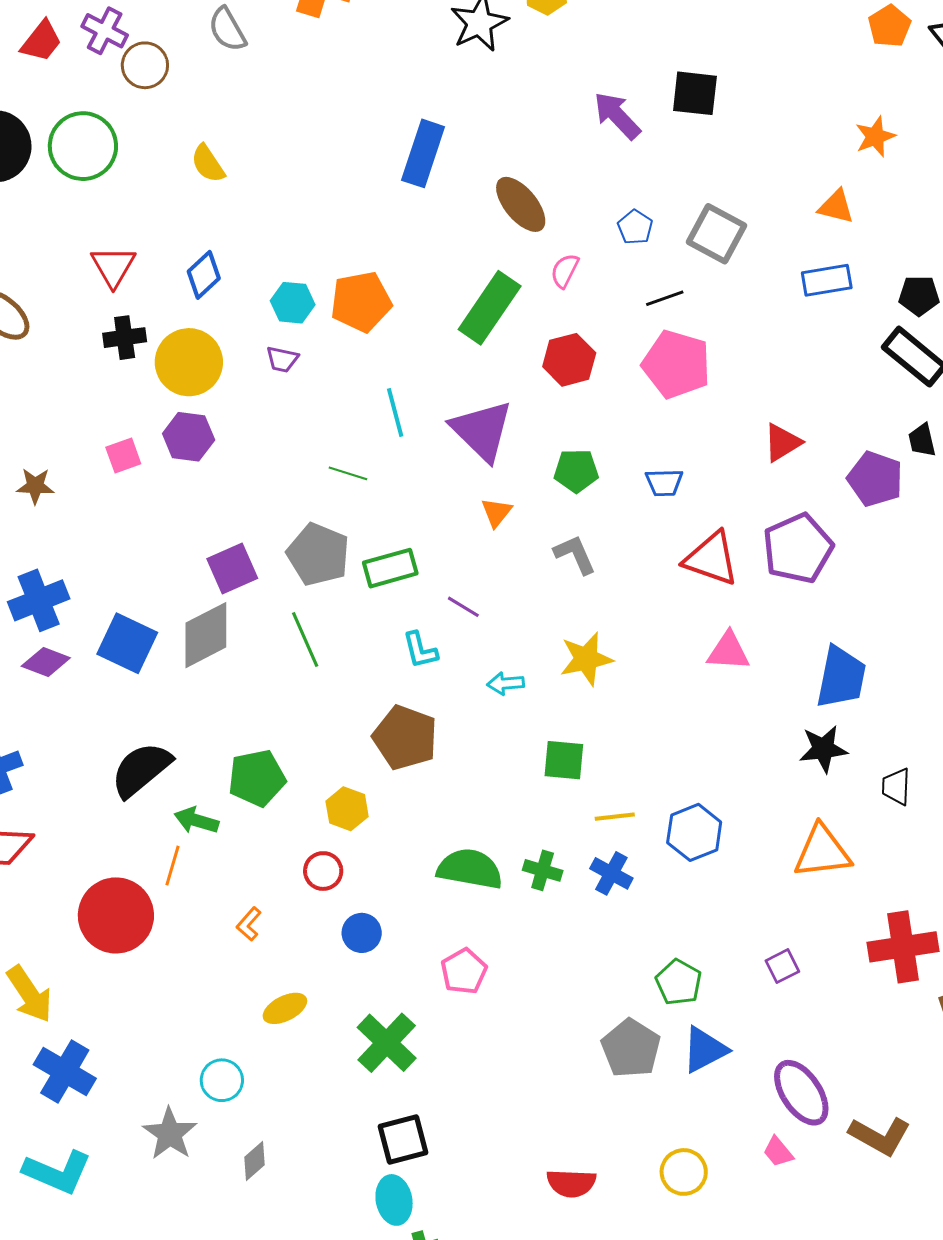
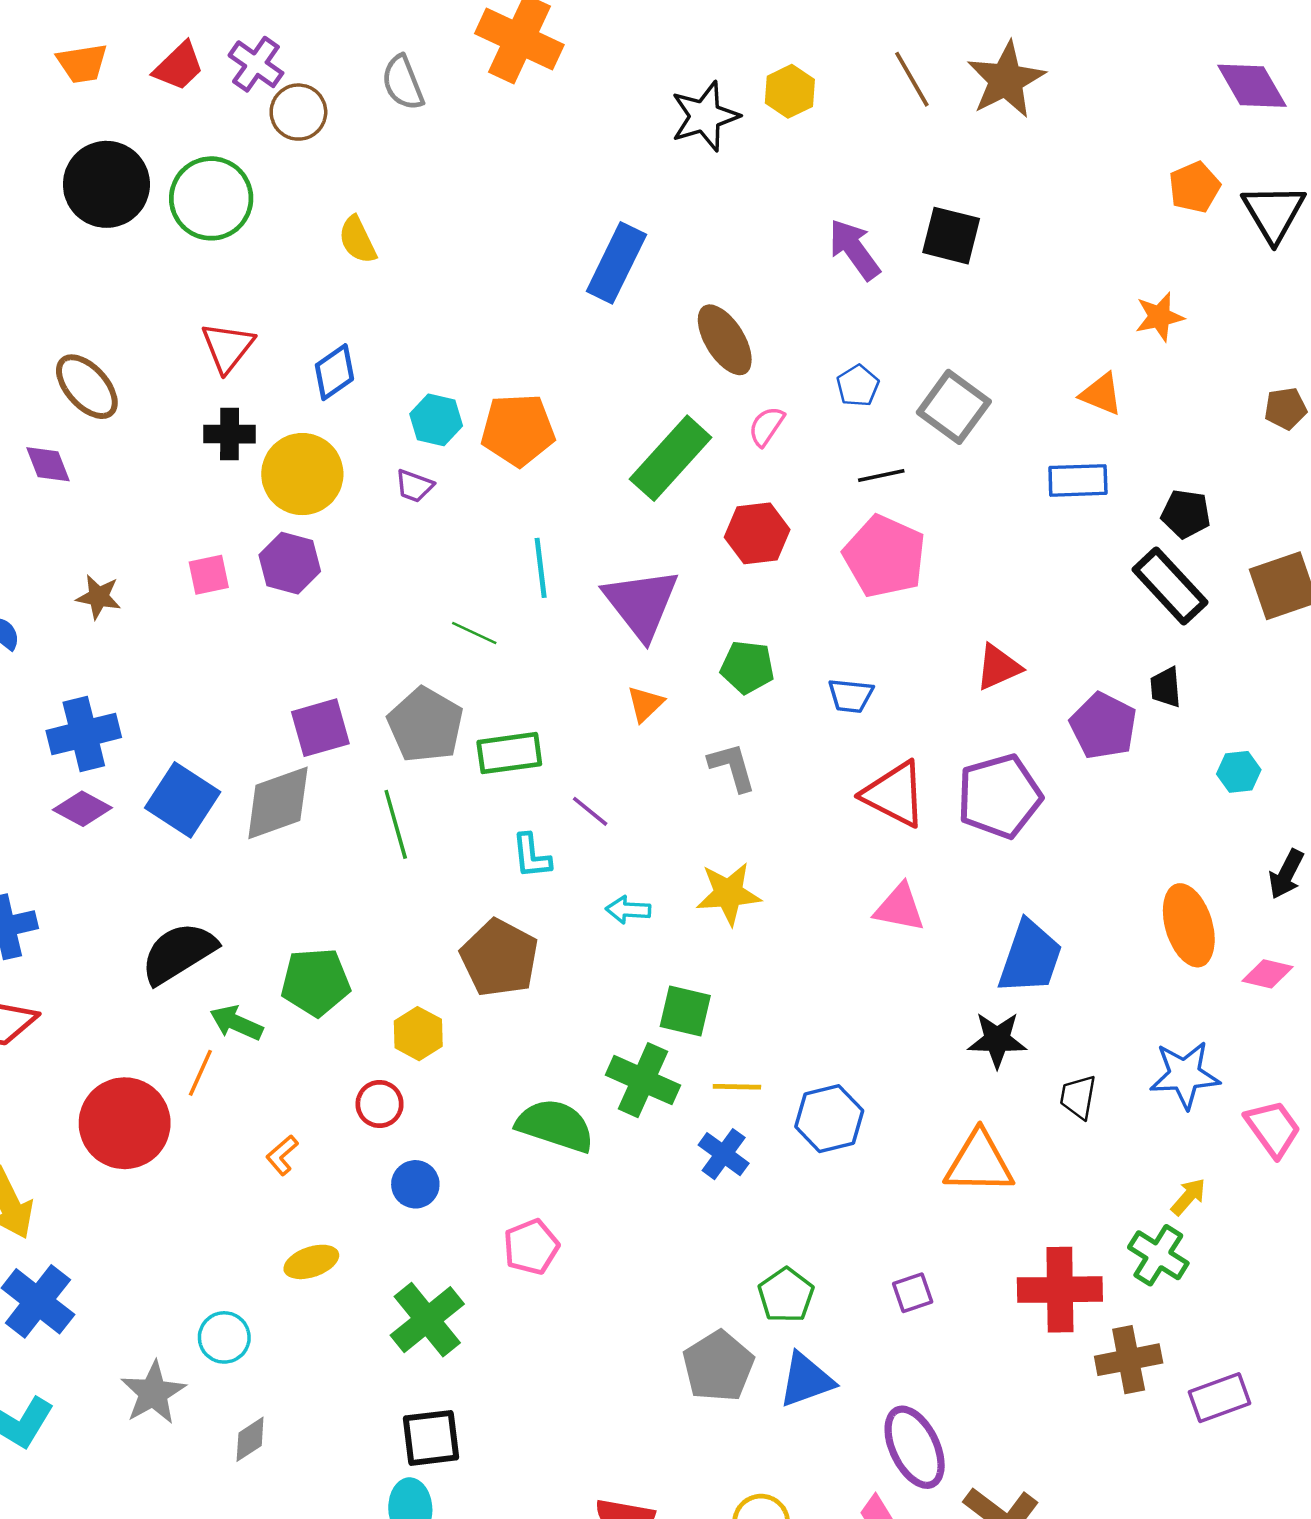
green cross: (543, 870) -> (643, 1080), moved, size x1.5

